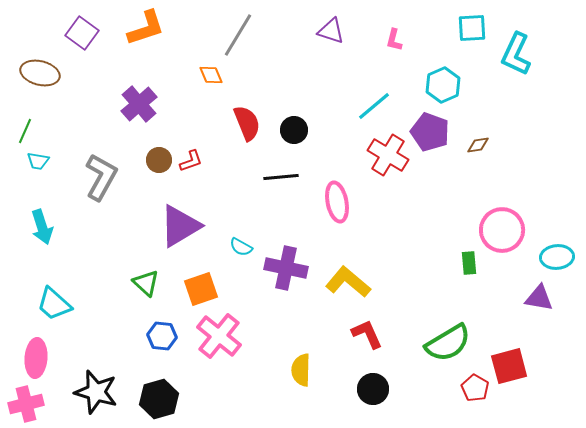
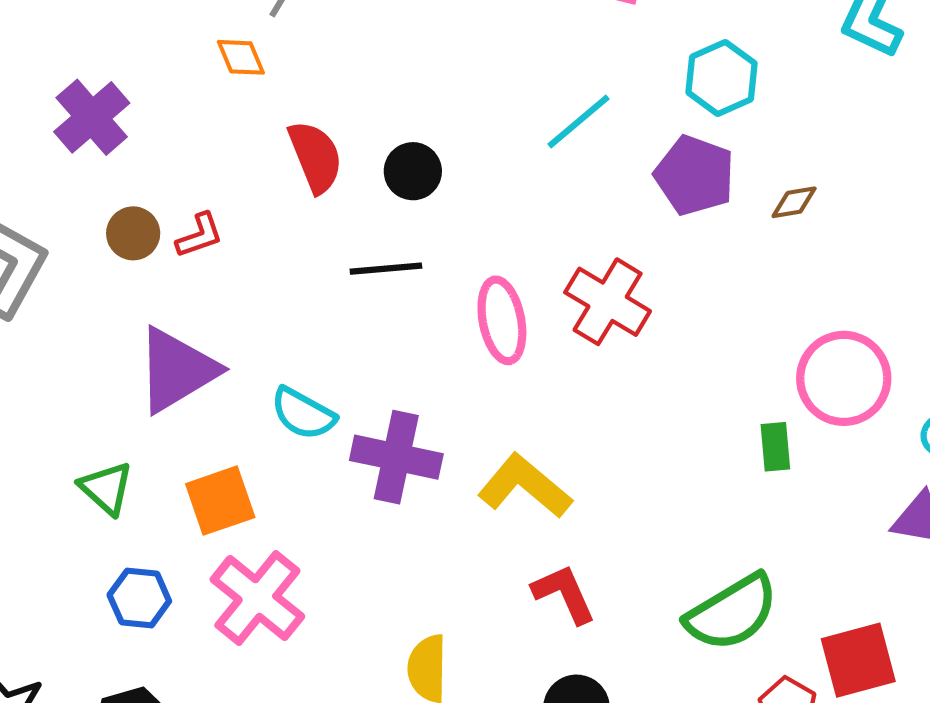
red cross: (388, 155) -> (608, 302), moved
cyan semicircle: (241, 247) -> (303, 414), size x1.4

